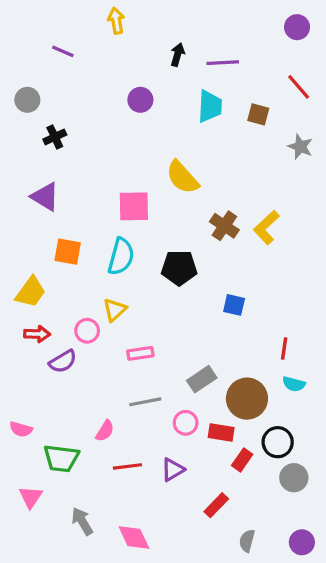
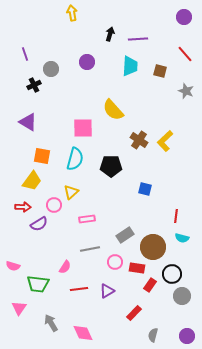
purple line: (63, 51) -> (25, 54), moved, turned 48
gray circle: (27, 100) -> (51, 69), moved
yellow trapezoid: (31, 292) -> (32, 181), moved

